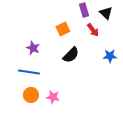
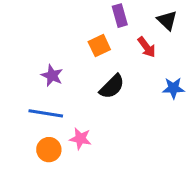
purple rectangle: (84, 10) -> (120, 16), moved
pink star: (53, 97) -> (80, 139), moved

